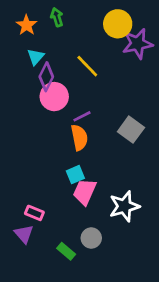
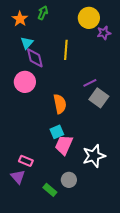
green arrow: (57, 17) -> (43, 13), turned 40
purple star: (138, 44) -> (104, 33), size x0.6
yellow line: (87, 66) -> (66, 50), turned 48
purple diamond: (46, 77) -> (35, 58), turned -40
pink circle: (54, 97) -> (25, 82), moved
purple line: (82, 116) -> (90, 83), moved

